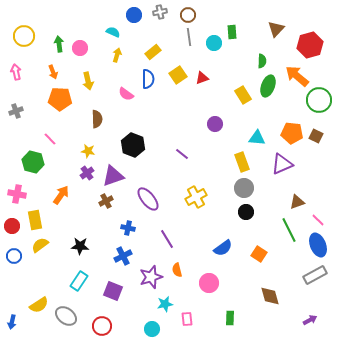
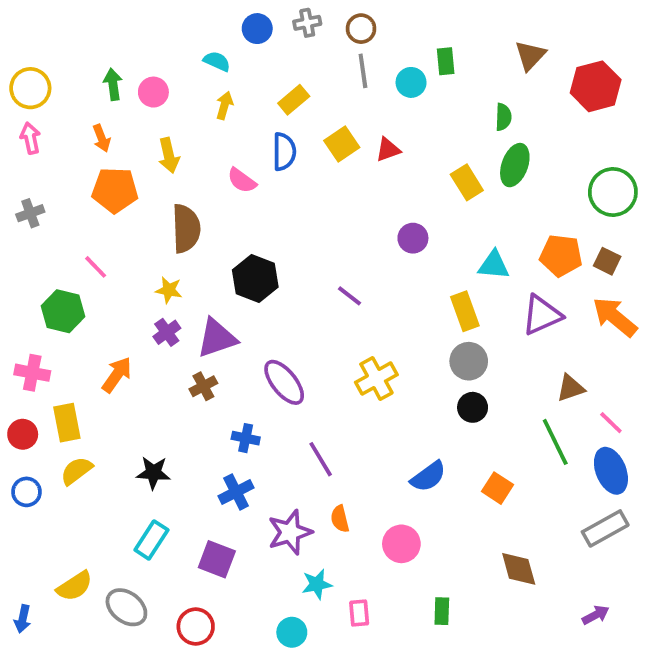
yellow circle: (24, 36) -> (30, 88), moved
orange arrow: (297, 76) -> (615, 317), moved
brown semicircle: (97, 119) -> (186, 229), size x1.4

